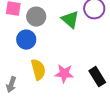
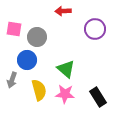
green triangle: (70, 20) -> (66, 69), moved
gray arrow: (11, 85) -> (12, 80), moved

